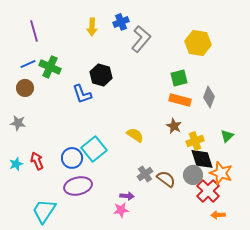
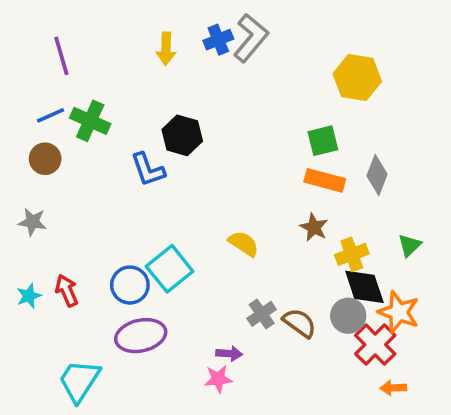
gray L-shape: (141, 39) -> (251, 38), moved

